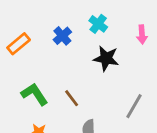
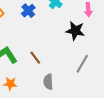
black star: (106, 58) -> (75, 31), moved

